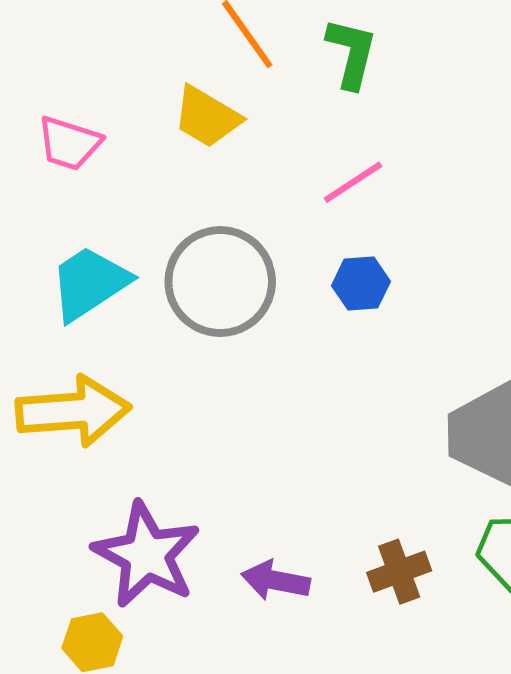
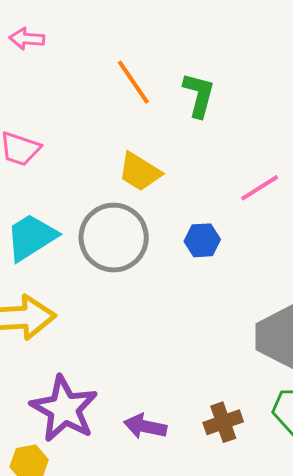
yellow trapezoid: (207, 117) -> (140, 172), moved
pink line: (353, 182) -> (260, 188), moved

